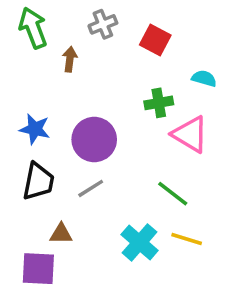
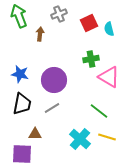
red square: (155, 40) -> (89, 23), turned 36
cyan semicircle: (204, 78) -> (109, 29), moved, turned -120

